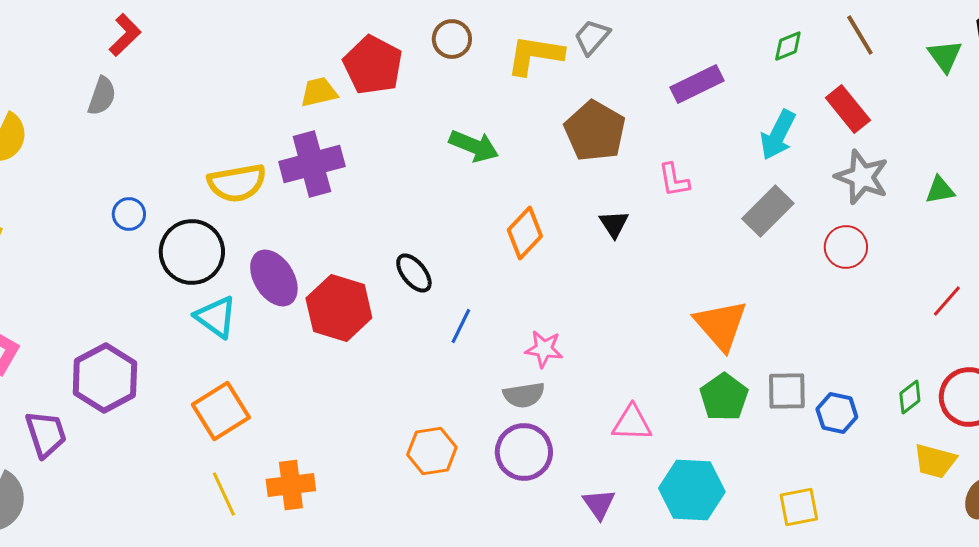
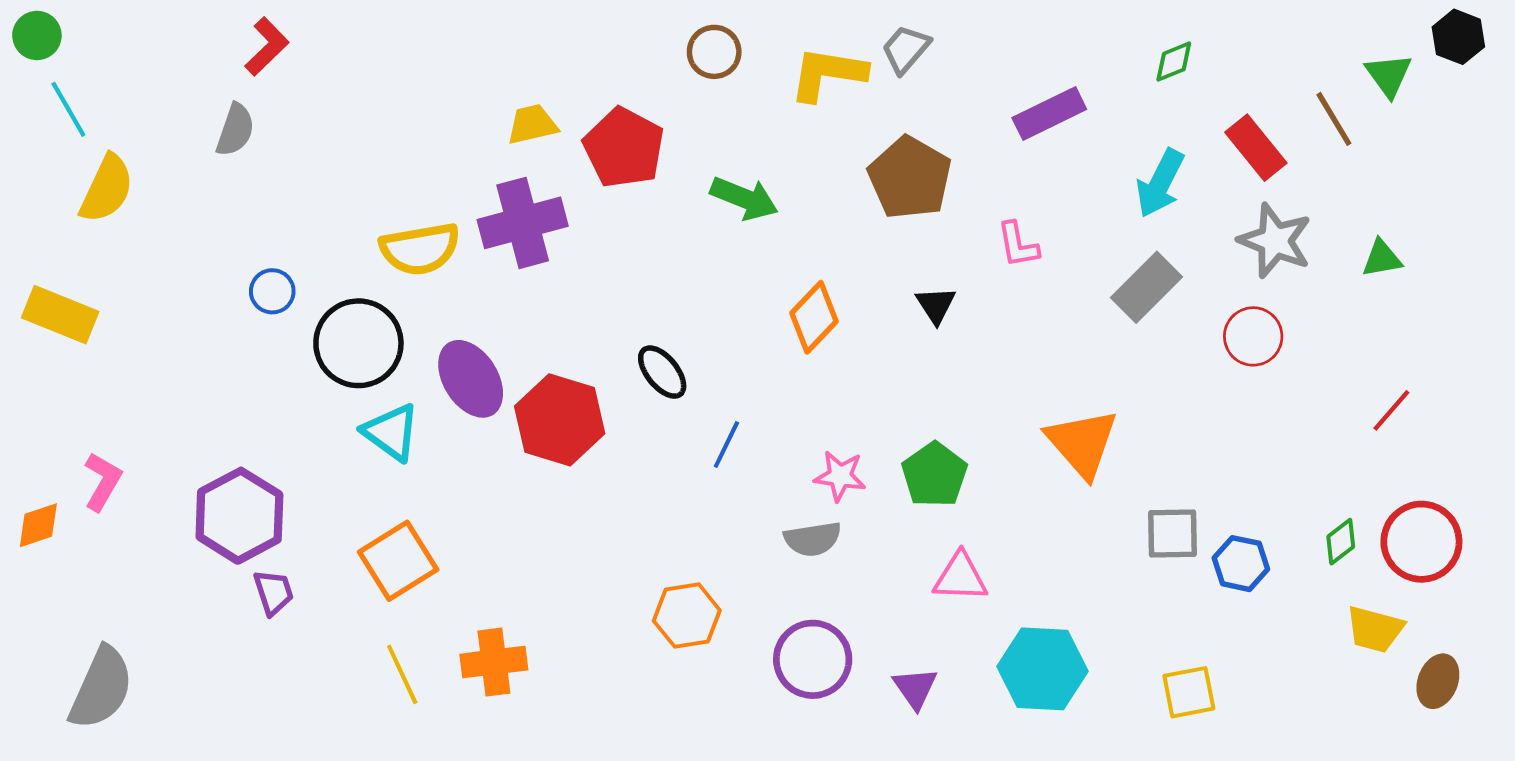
brown line: (860, 35) -> (1334, 119), moved
red pentagon: (373, 65) -> (624, 148), moved
green pentagon: (724, 397) -> (934, 475), moved
purple trapezoid: (46, 434) -> (274, 592), moved, size x0.7
purple circle: (524, 452) -> (813, 659), moved

